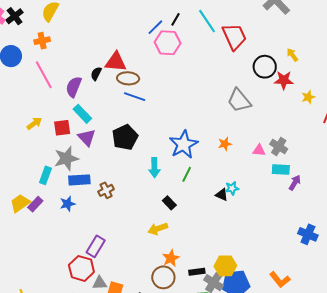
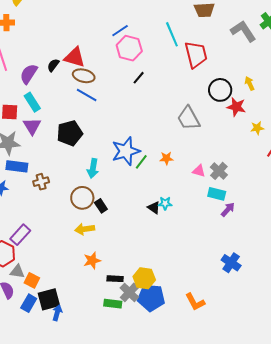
black line: (175, 19) -> (139, 78), moved
green line: (187, 174) -> (141, 162), moved
brown circle: (163, 277) -> (82, 198), moved

